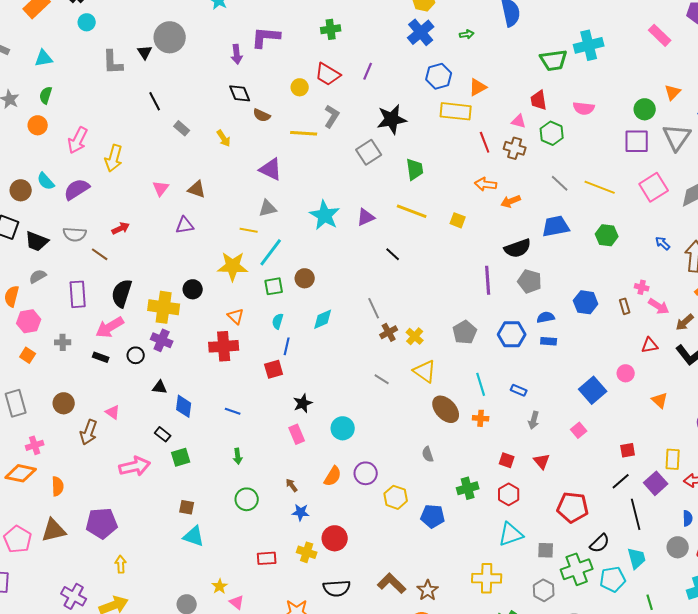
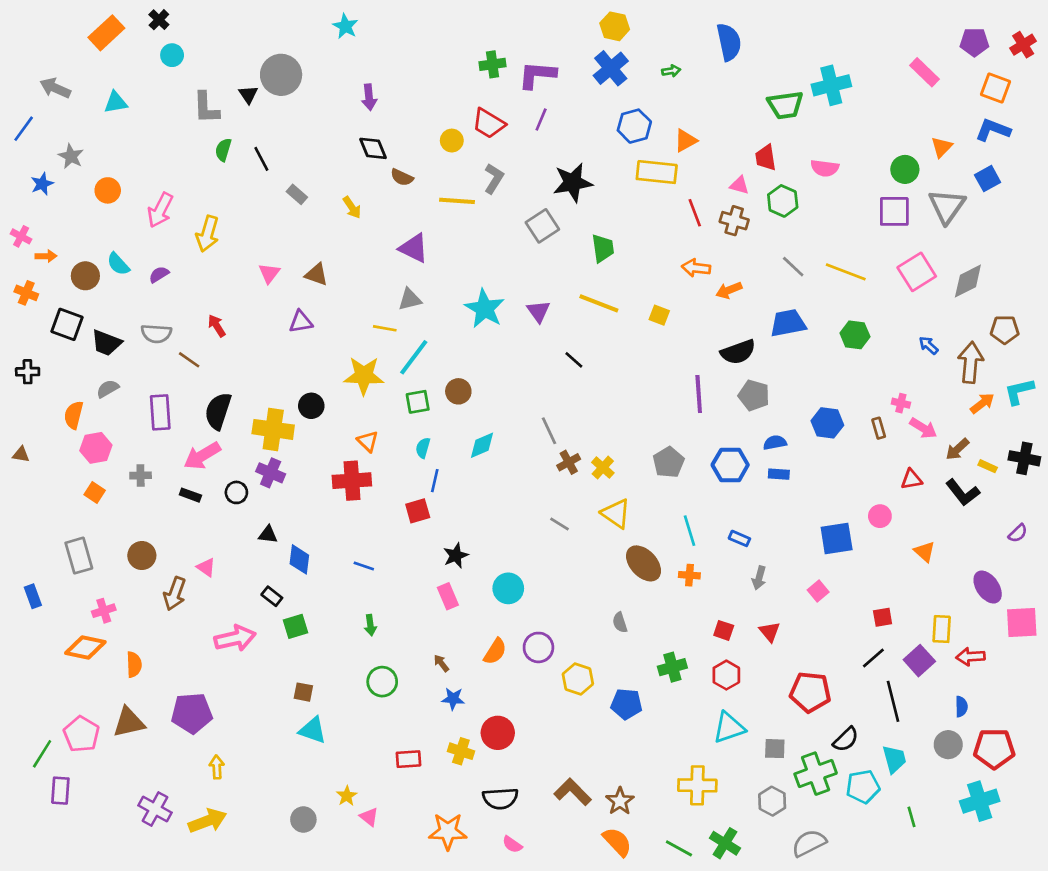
purple L-shape: (266, 37) -> (537, 75), moved
green semicircle: (46, 95) -> (223, 150), moved
purple semicircle: (77, 189) -> (159, 274), size x0.6
purple triangle: (366, 217) -> (538, 311), turned -42
red arrow: (121, 228) -> (217, 326), turned -96
blue square: (593, 390) -> (837, 538), turned 32

